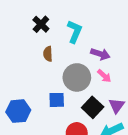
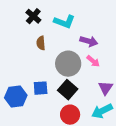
cyan L-shape: (75, 32) -> (64, 22), turned 90
blue square: (57, 100) -> (41, 88), moved
black square: (93, 107) -> (68, 90), moved

